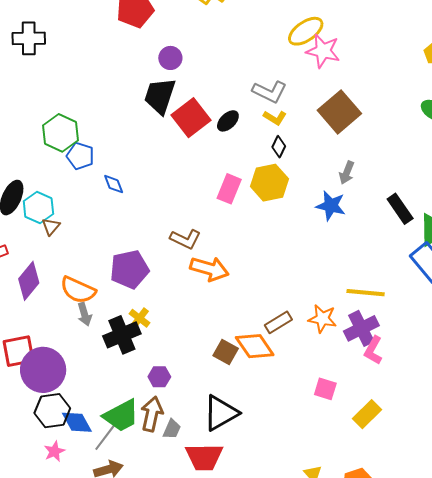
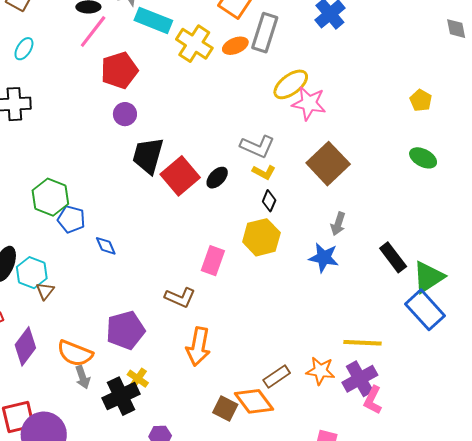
purple circle: (170, 58) -> (125, 114), moved
pink rectangle: (229, 189) -> (213, 261), moved
orange arrow: (209, 269) -> (198, 347), moved, turned 87

